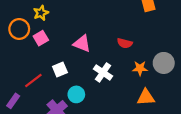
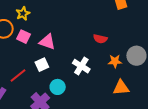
pink square: (41, 38) -> (24, 37), turned -32
pink triangle: (82, 43) -> (47, 42), moved

